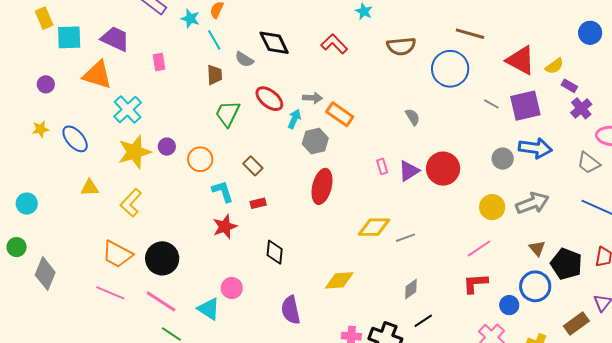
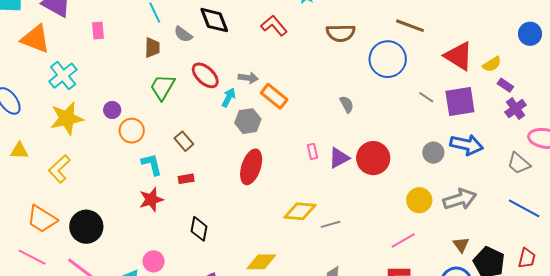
purple circle: (167, 147) -> (112, 110), moved

